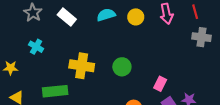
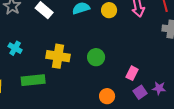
cyan cross: (36, 47) -> (15, 48), moved

